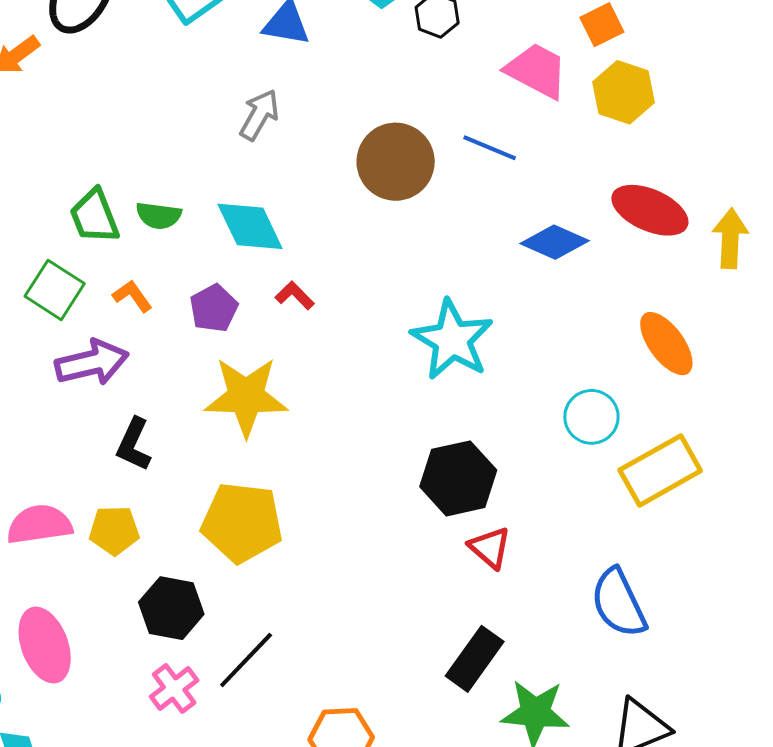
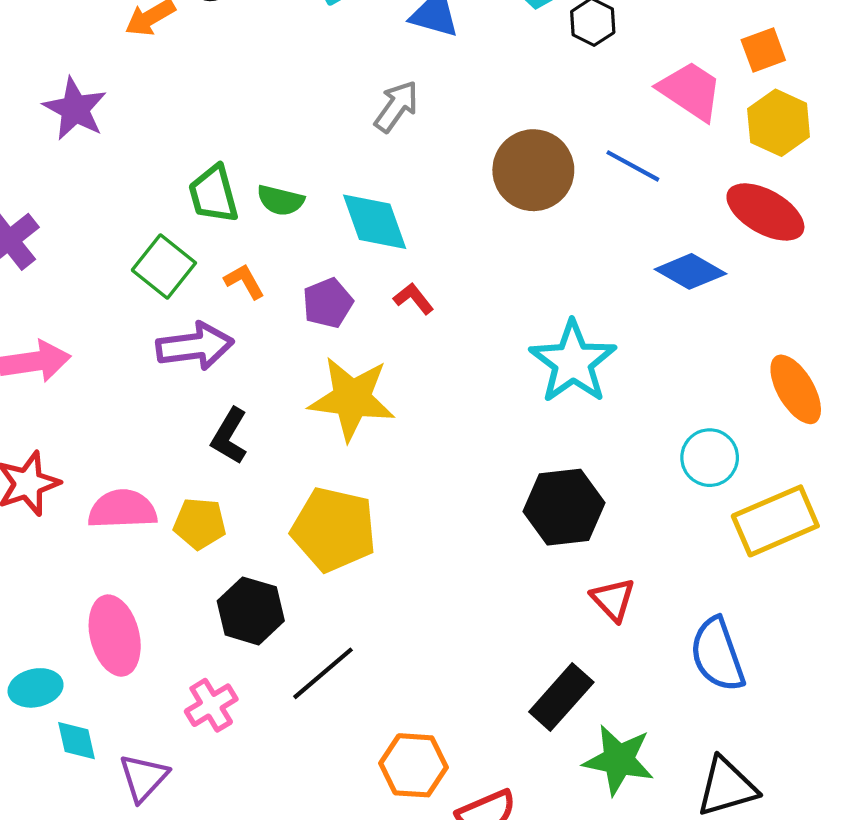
red ellipse: (650, 210) -> (765, 212), moved
red triangle: (490, 548) -> (613, 600), moved
pink cross: (174, 688) -> (211, 705), moved

